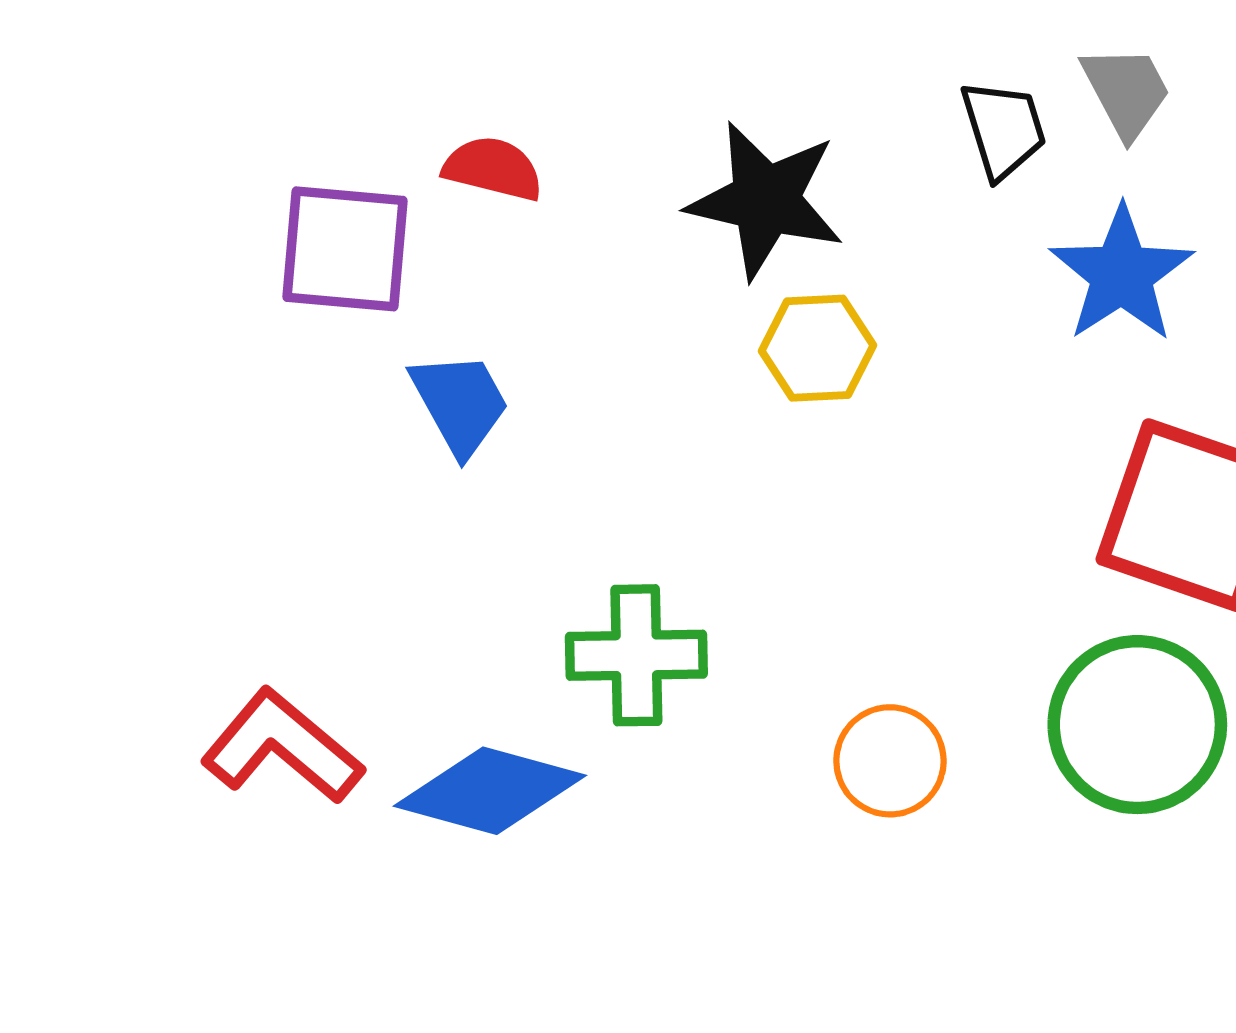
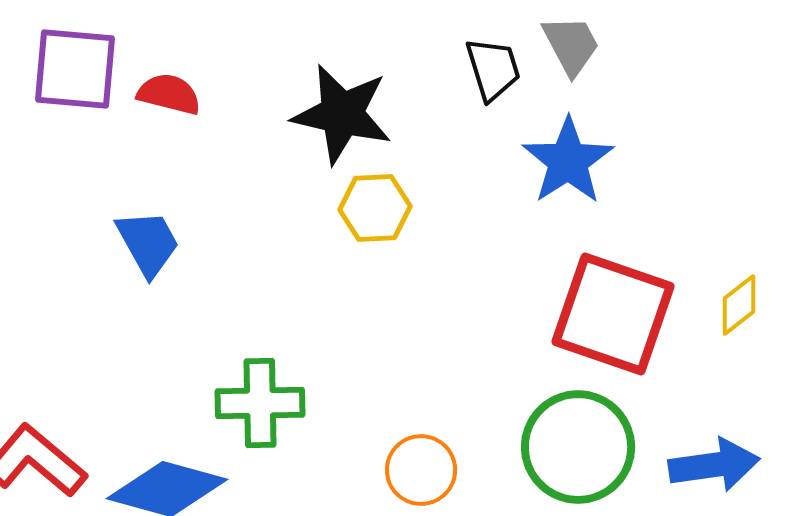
purple square: (345, 249) -> (75, 69), moved

